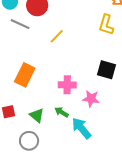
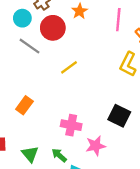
orange rectangle: (25, 75) -> (24, 105), size x0.7
pink star: (91, 99) -> (96, 146), turned -30

